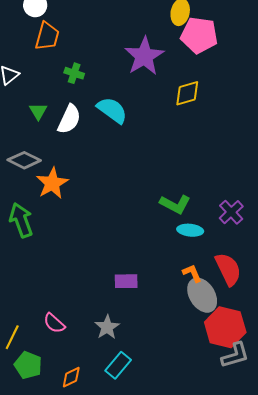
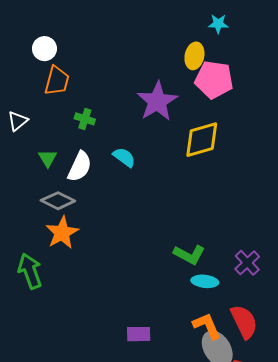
yellow diamond: (187, 93) -> (202, 140), size x1.4
cyan semicircle: (112, 110) -> (124, 157), size x0.7
gray diamond: (24, 160) -> (58, 201), moved
orange L-shape: (192, 273) -> (207, 326), size x1.4

